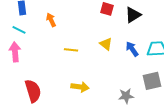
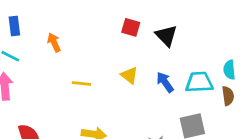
black triangle: (133, 15) -> (166, 36), turned -42

